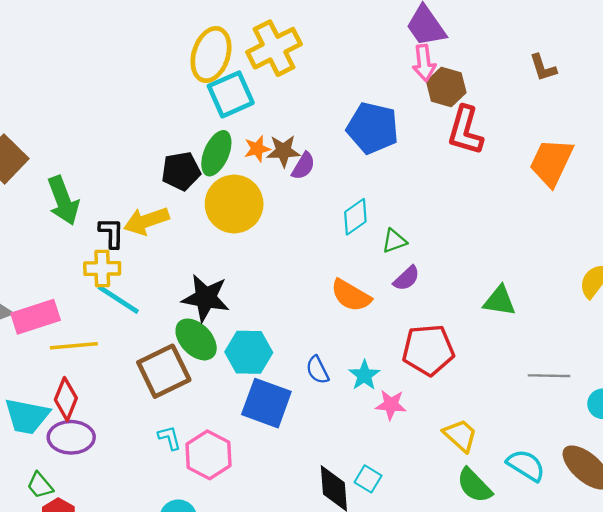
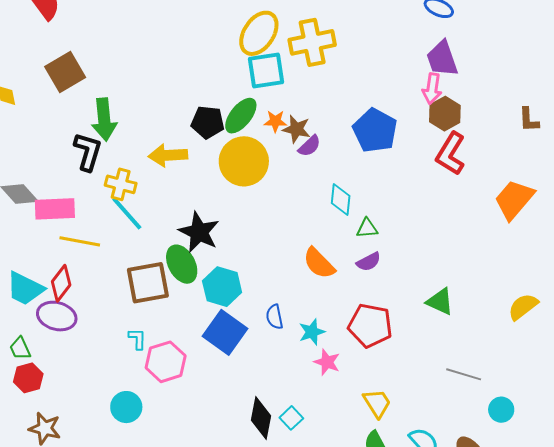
cyan diamond: (355, 217) -> (341, 200), turned -64
black L-shape: (111, 233) -> (88, 152), moved, size x1.4

